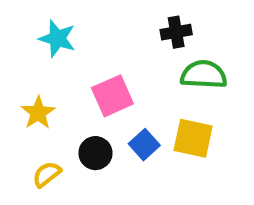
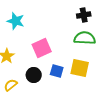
black cross: (176, 32) -> (84, 15), moved
blue square: (144, 145) -> (57, 71), turned -32

